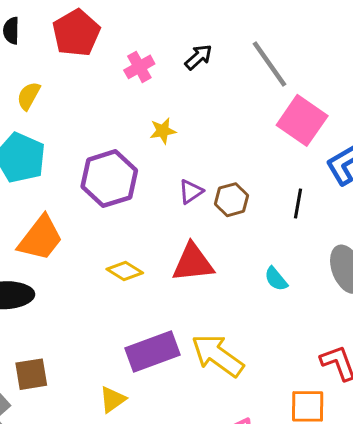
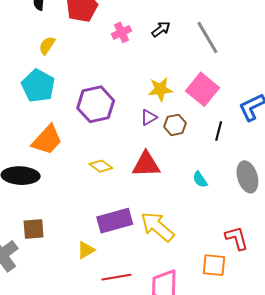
pink square: (302, 120) -> (202, 89), moved
yellow star: (163, 131) -> (160, 89), moved, size x1.4

